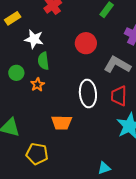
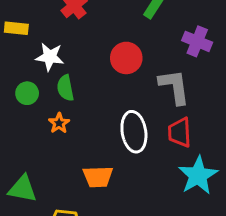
yellow rectangle: (13, 18) -> (16, 28), turned 42
gray L-shape: (117, 65) -> (174, 87), turned 56
green circle: (16, 73) -> (27, 93), moved

